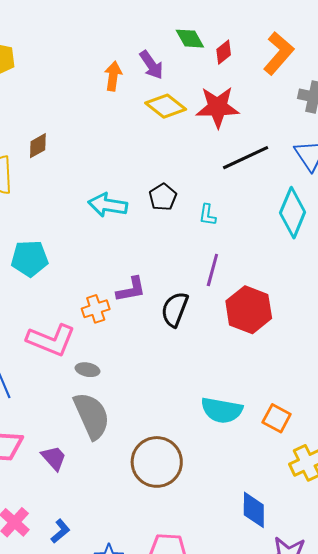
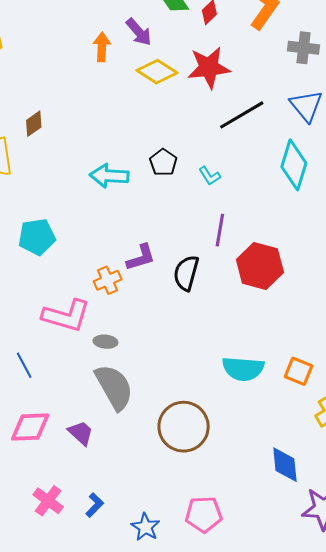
cyan L-shape: (207, 215) -> (210, 176), turned -35

